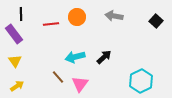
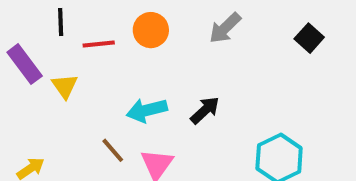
black line: (21, 14) -> (61, 22), moved
gray arrow: (114, 16) -> (225, 28), turned -54
yellow triangle: (15, 61) -> (65, 86), moved

